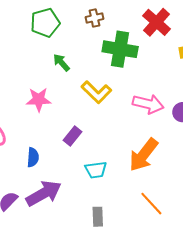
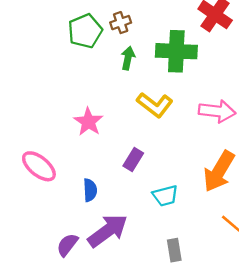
brown cross: (94, 18) -> (121, 23), moved
green arrow: (61, 63) -> (128, 58), moved, turned 60
pink star: (39, 100) -> (88, 122), turned -30

